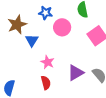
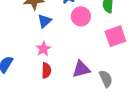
pink star: (48, 62) -> (43, 49), moved

